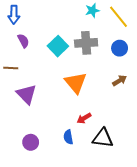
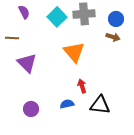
brown arrow: (120, 81) -> (113, 37), moved, turned 48
red arrow: (84, 118) -> (82, 86), turned 104
blue semicircle: (68, 137) -> (67, 104), turned 88

